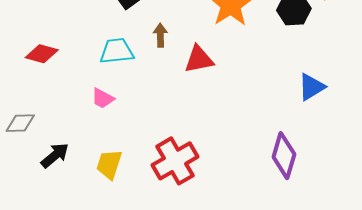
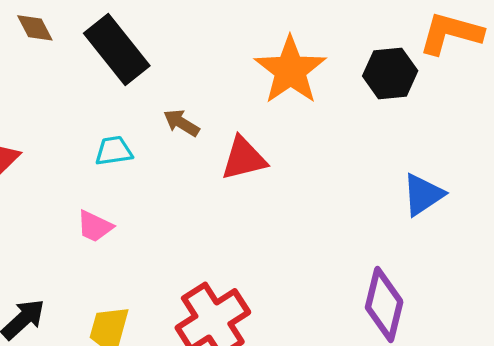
brown arrow: (160, 35) -> (181, 123), turned -55
cyan trapezoid: (117, 51) -> (114, 151), size x0.7

